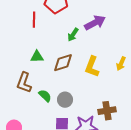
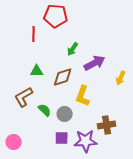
purple arrow: (95, 23) -> (95, 63), moved
yellow L-shape: (92, 67) -> (83, 96), moved
brown L-shape: (24, 83) -> (24, 97), turned 40

